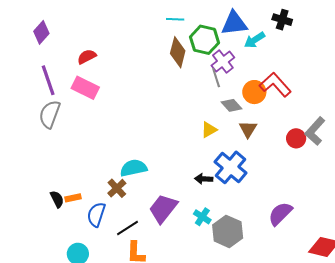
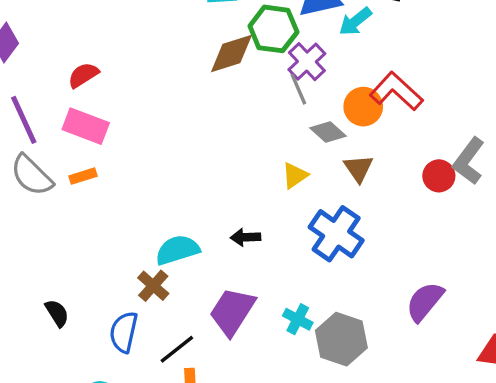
brown diamond: (178, 52) -> (231, 53), turned 64
gray semicircle: (50, 114) -> (32, 175), turned -60
black arrow: (204, 179) -> (245, 237), moved
orange rectangle: (73, 198) -> (83, 176), moved

